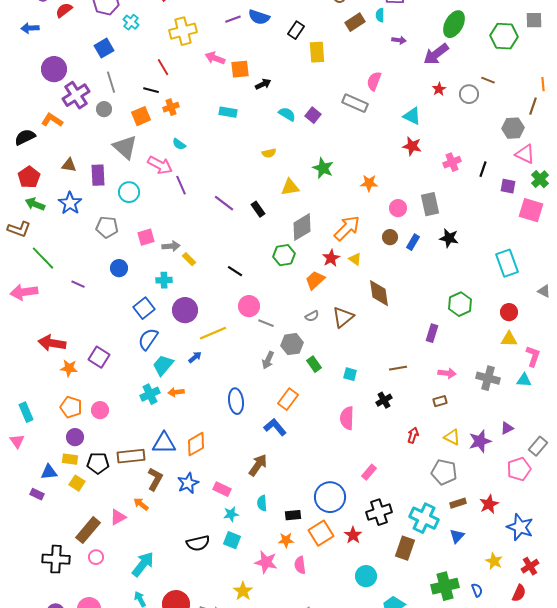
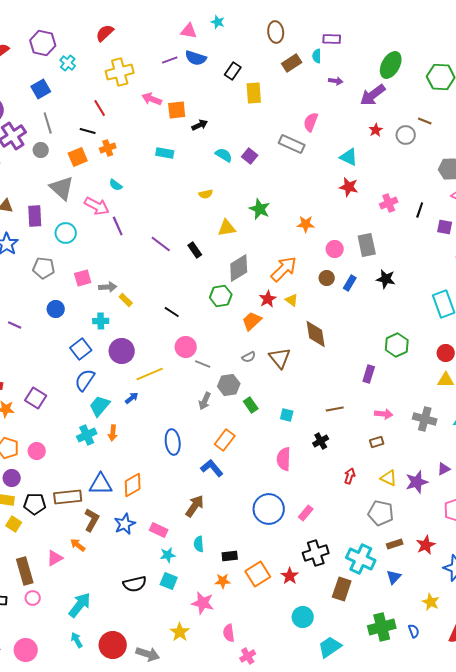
brown triangle: (343, 317) -> (280, 358), turned -30
orange arrow: (176, 392) -> (113, 433), turned -77
blue circle: (330, 497) -> (269, 509), moved
brown rectangle: (88, 530) -> (25, 571), turned -56
pink semicircle: (300, 565) -> (229, 633), moved

